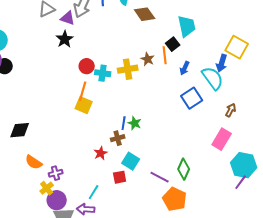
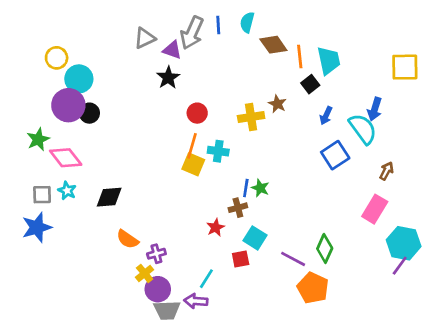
yellow square: (237, 47) -> (405, 67), moved, turned -30
orange line: (165, 55) -> (300, 57), moved
cyan cross: (103, 73) -> (218, 151), moved

